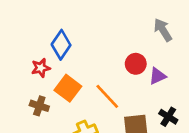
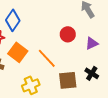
purple triangle: (157, 76) -> (92, 43), moved

